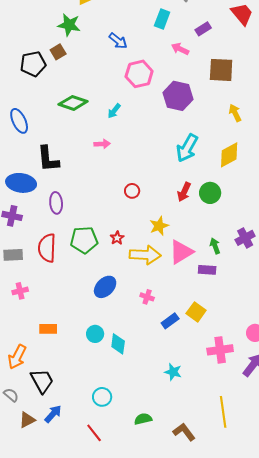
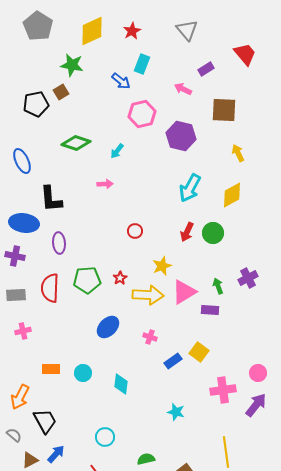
cyan rectangle: (162, 19) -> (142, 64), moved
cyan circle: (95, 334) -> (83, 373), moved

